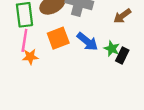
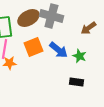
black rectangle: (122, 56) -> (76, 82), moved, turned 72

